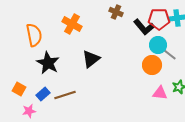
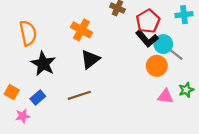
red pentagon: (159, 19) -> (148, 21), moved, turned -30
orange cross: (72, 24) -> (81, 30), moved
black L-shape: (144, 27) -> (147, 39), moved
brown line: (65, 95) -> (79, 95), moved

